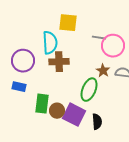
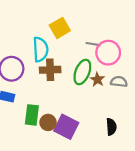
yellow square: (68, 23) -> (60, 28), turned -36
green ellipse: (89, 90) -> (82, 72), moved
black semicircle: (97, 122) -> (111, 127), moved

